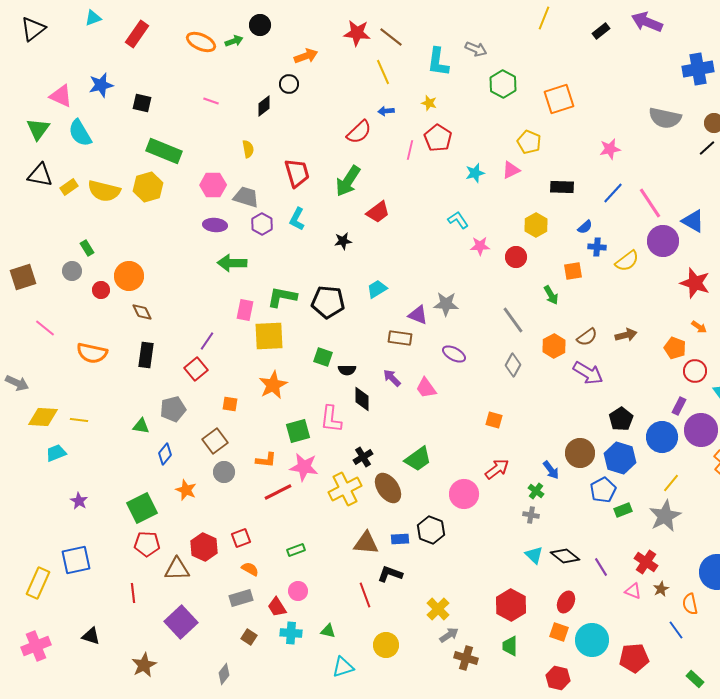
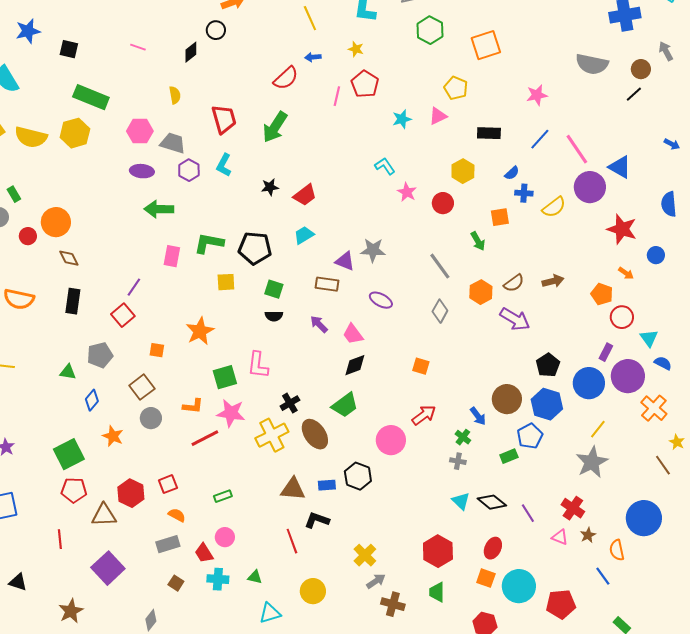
red trapezoid: (378, 212) -> (305, 195), moved
pink star: (480, 246) -> (407, 192), turned 30
yellow square: (269, 336) -> (226, 282), moved, size x0.6
green square: (323, 357) -> (274, 289), moved
black diamond: (362, 399) -> (355, 365), moved, turned 70
green rectangle: (623, 510) -> (509, 456), moved

